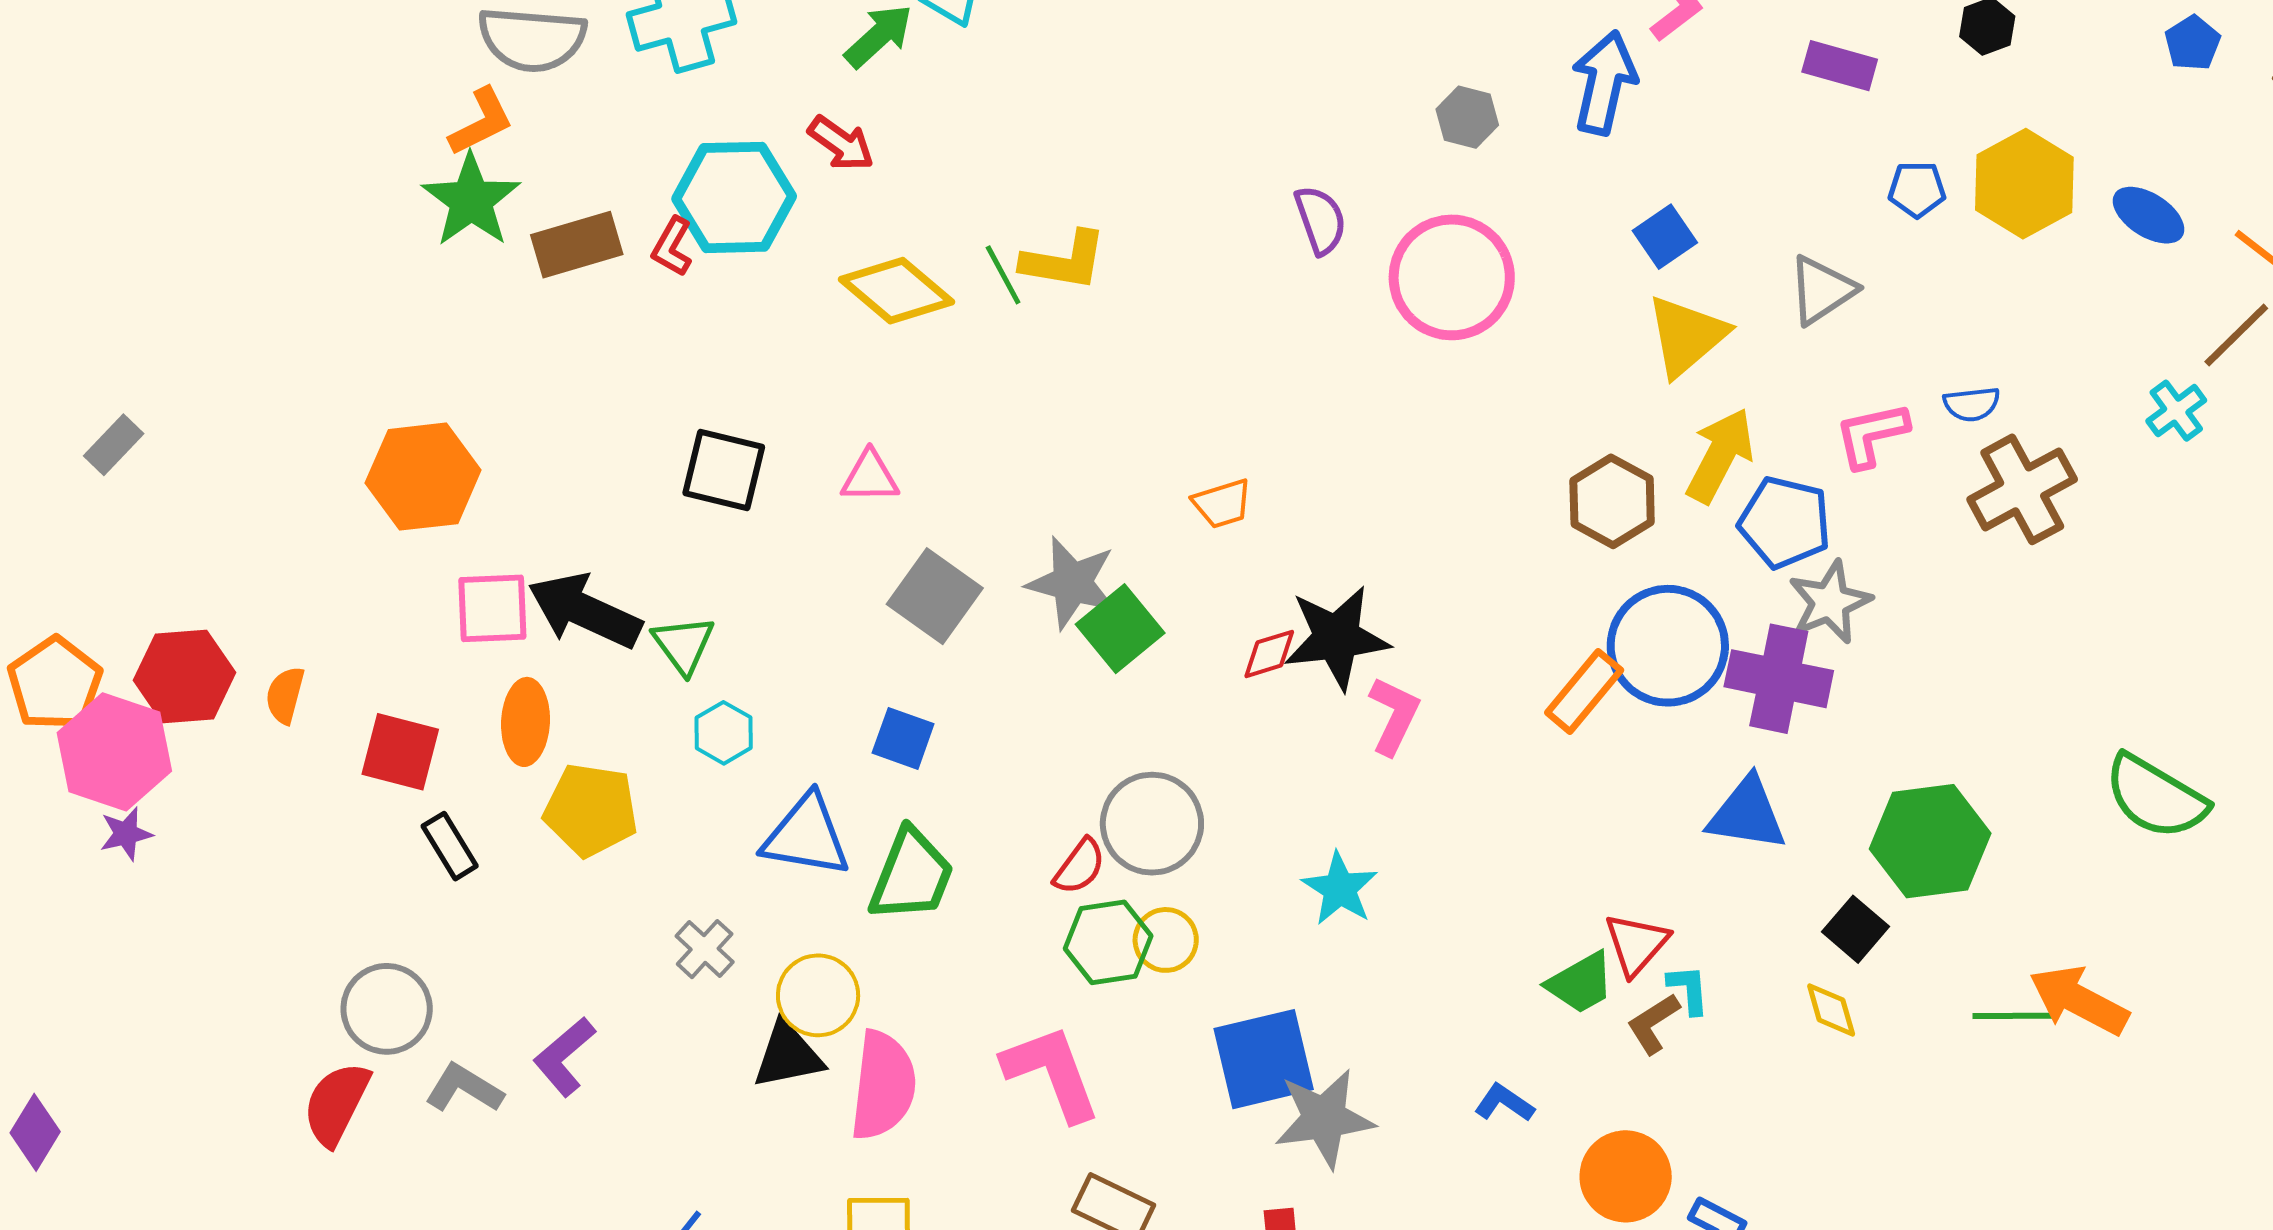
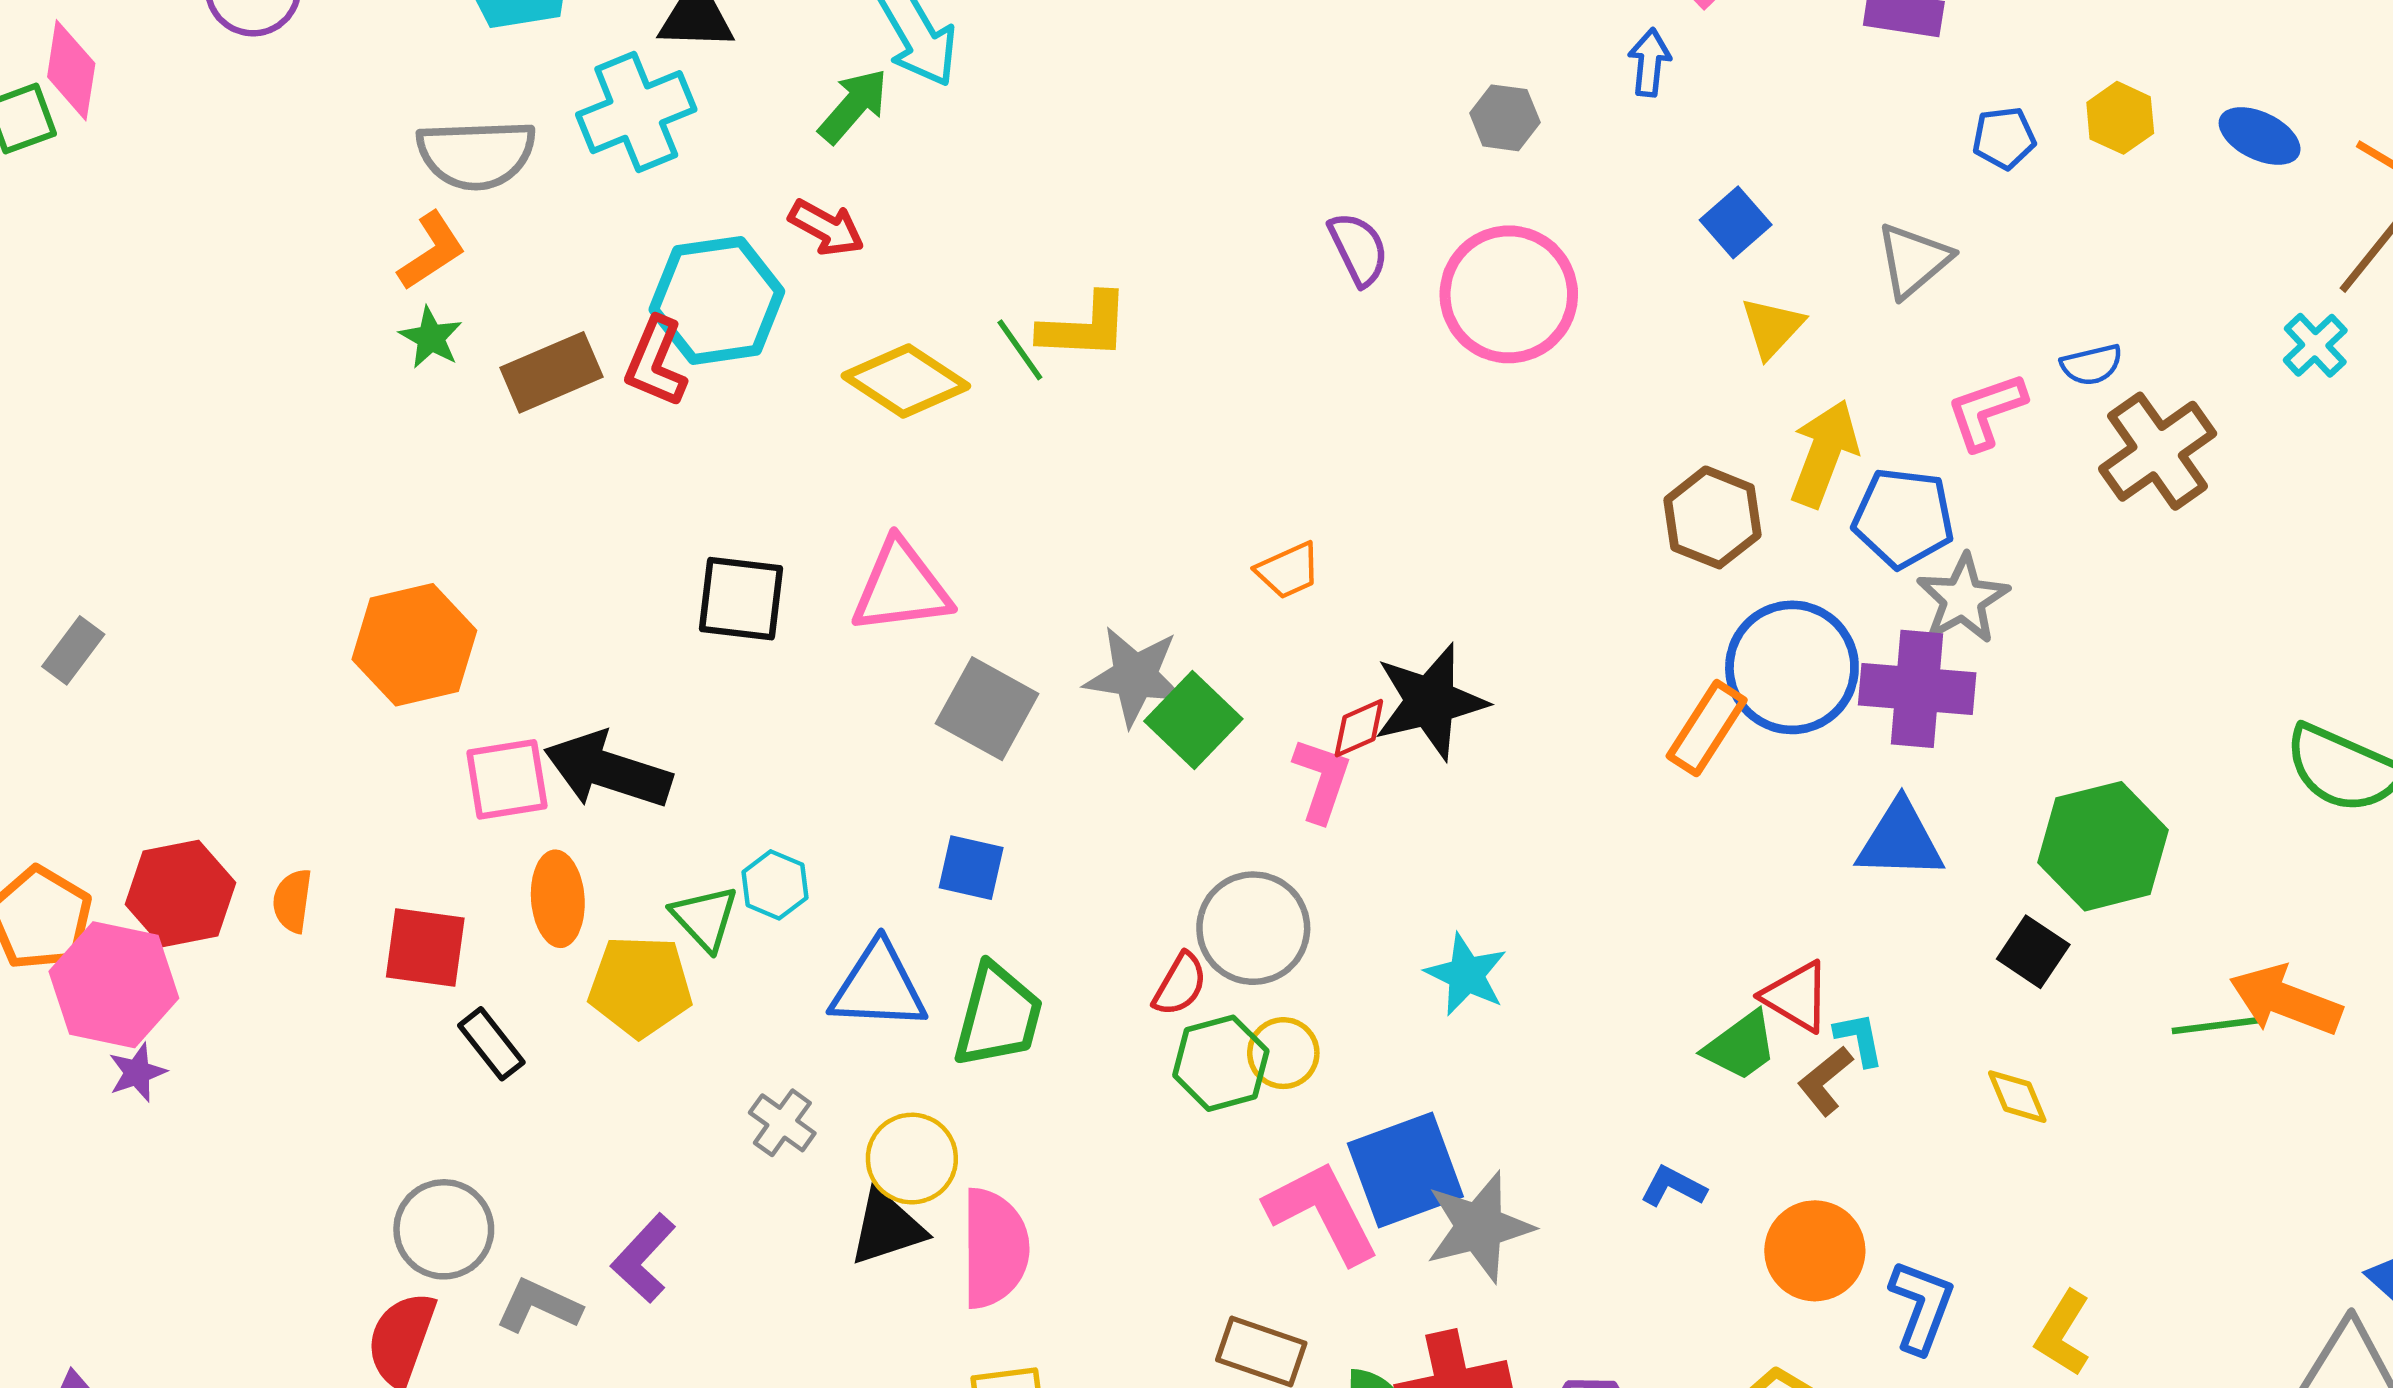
blue arrow: (1604, 83) -> (1649, 62), size x0.6
yellow hexagon: (2024, 184) -> (2120, 118), size x0.6
green star: (471, 200) -> (431, 338), size x0.6
red L-shape: (672, 247) -> (656, 362), size x1.4
yellow triangle: (1687, 336) -> (1772, 327), size x0.7
pink triangle: (870, 477) -> (901, 587), size x1.6
green triangle: (683, 645) -> (705, 918), moved
pink L-shape: (1394, 716) -> (1322, 780), moved
red triangle: (1636, 944) -> (1796, 996), turned -34
yellow diamond: (1831, 1010) -> (2017, 1097), moved
pink L-shape: (1052, 1073) -> (1322, 1212), moved

